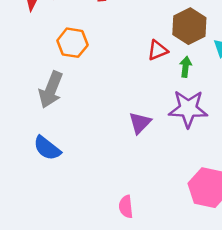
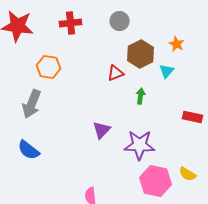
green arrow: (186, 67) -> (141, 96), moved
purple star: (188, 109) -> (140, 145), moved

